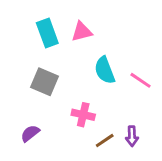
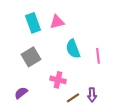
pink line: (140, 80) -> (98, 56), turned 49
gray square: (44, 82) -> (31, 57), turned 36

